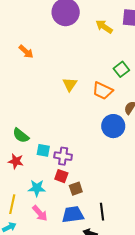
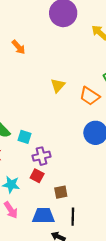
cyan square: (43, 150) -> (24, 137), moved
purple cross: (63, 156) -> (42, 156), turned -30
brown square: (76, 189) -> (61, 192), moved

